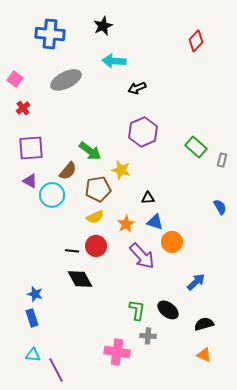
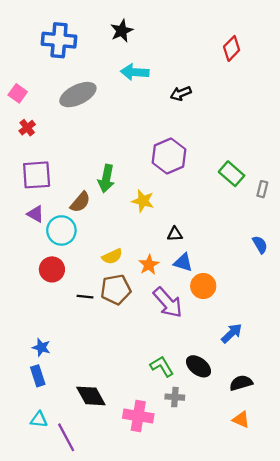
black arrow: (137, 88) -> (181, 93), moved
green arrow: (90, 151) -> (106, 178), turned 65
brown pentagon: (98, 189) -> (116, 290), moved
red circle: (96, 246) -> (52, 269), moved
black diamond: (80, 279) -> (91, 396), moved
green L-shape: (137, 310) -> (162, 366), turned -40

